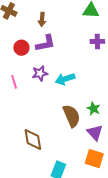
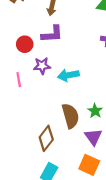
red circle: (21, 48) -> (25, 44), moved
pink line: (14, 82) -> (19, 80), moved
brown diamond: (33, 139) -> (46, 138), moved, turned 40

